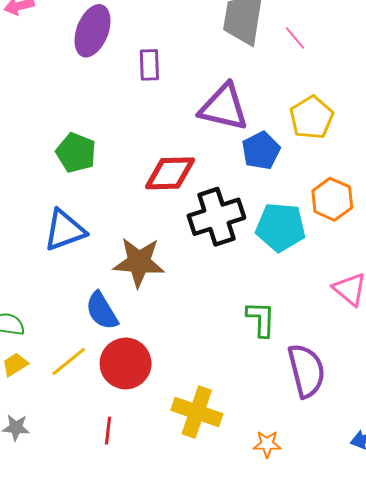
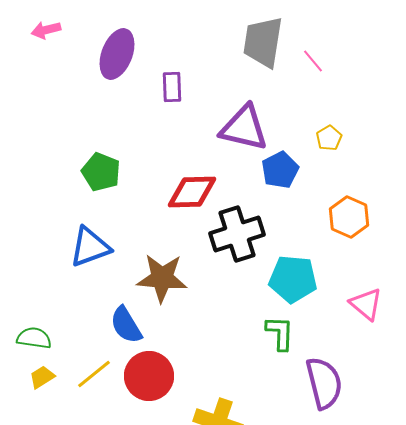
yellow pentagon: (312, 118) -> (329, 138), size x0.6
cyan pentagon: (281, 227) -> (293, 279), moved

